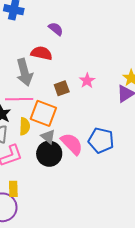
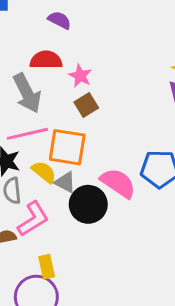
pink star: (87, 81) -> (80, 76), moved
yellow semicircle: (25, 126) -> (44, 172), turned -42
gray triangle: (48, 137) -> (65, 182), moved

